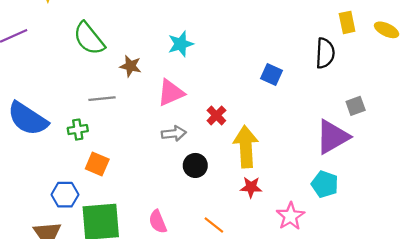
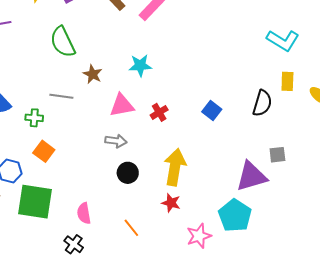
red cross: (216, 115) -> (159, 112), moved
cyan pentagon: (325, 184) -> (235, 216), size x1.4

